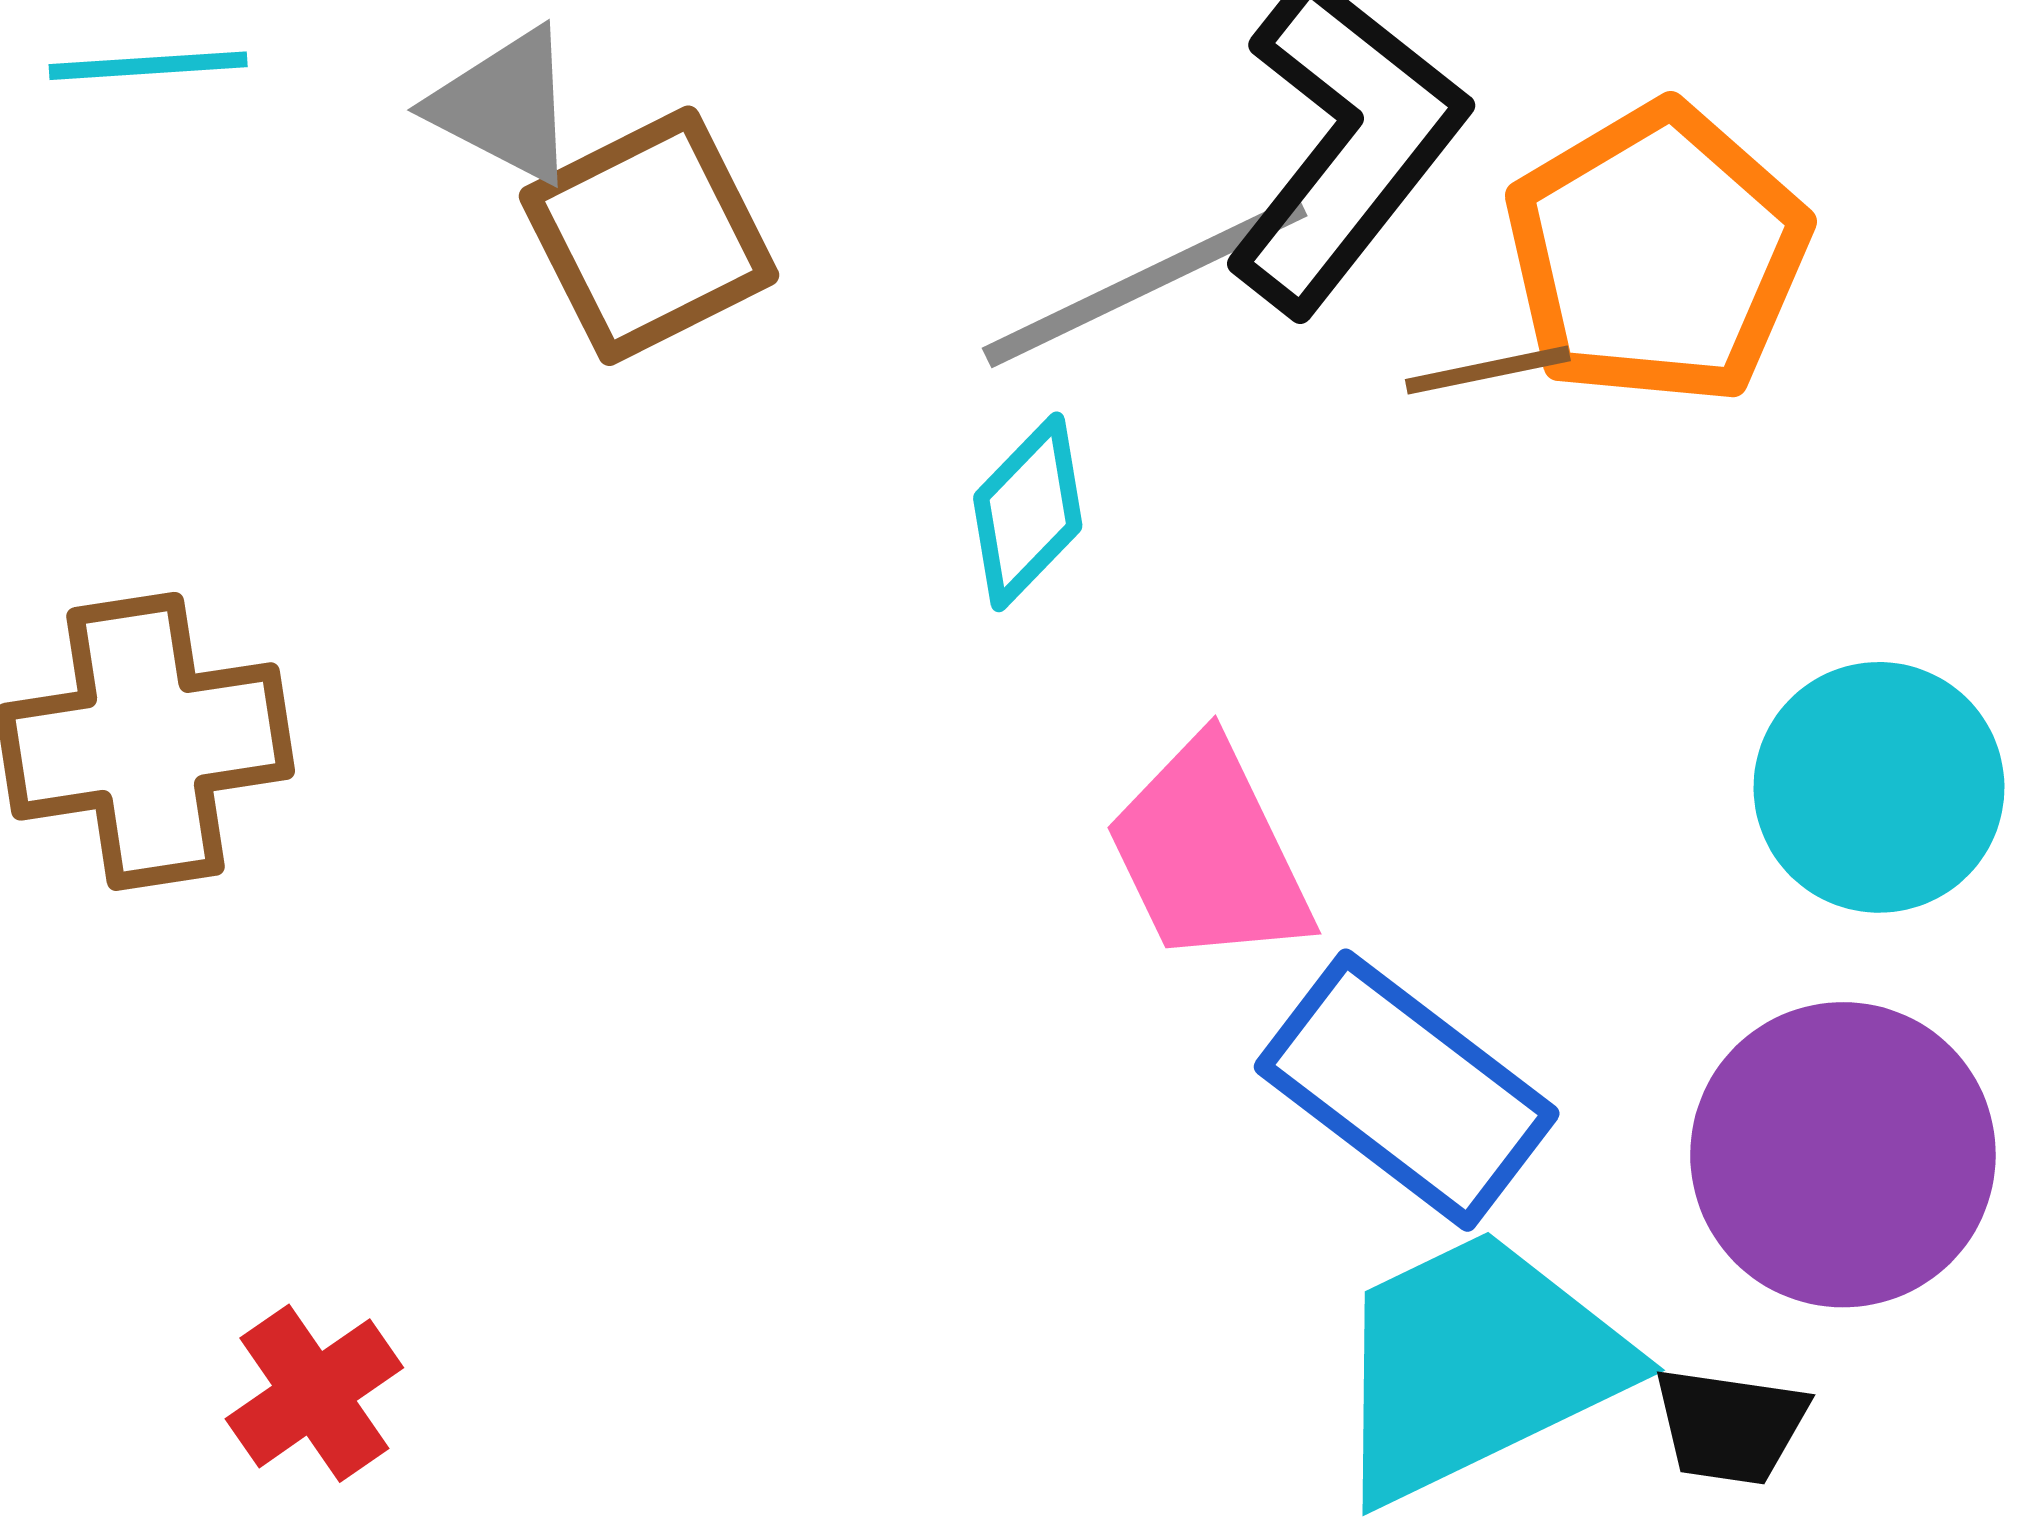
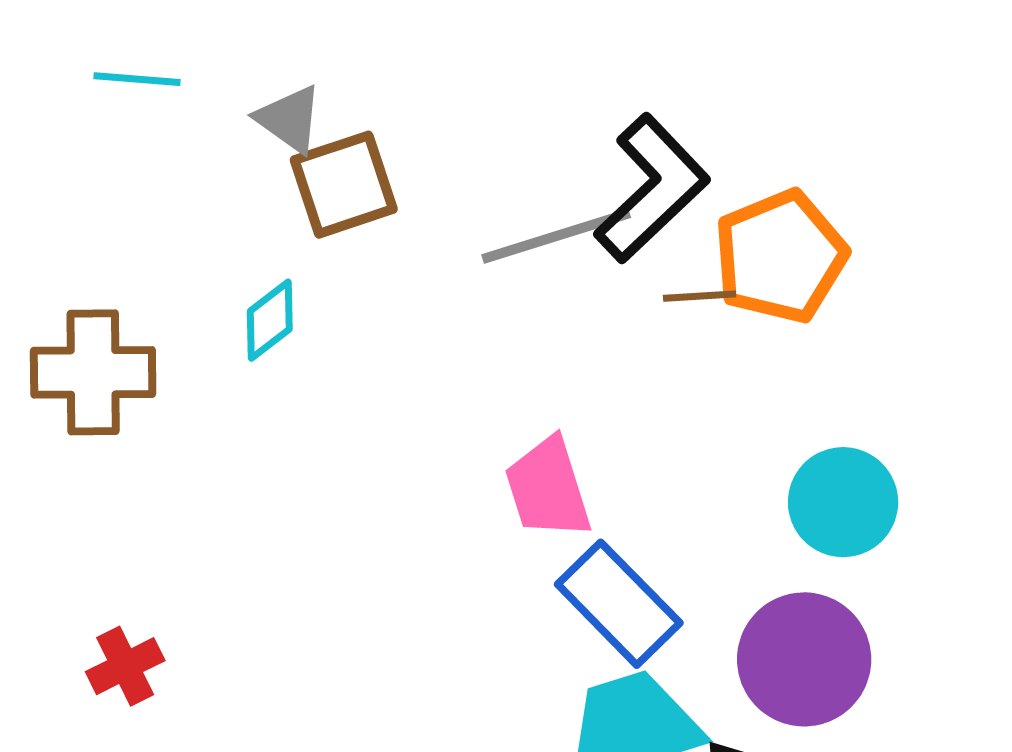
cyan diamond: (1028, 512) -> (270, 320), moved

